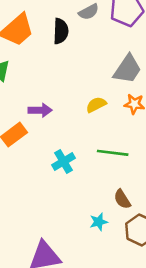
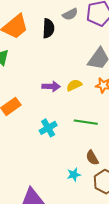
purple arrow: (40, 110) -> (51, 86), moved

